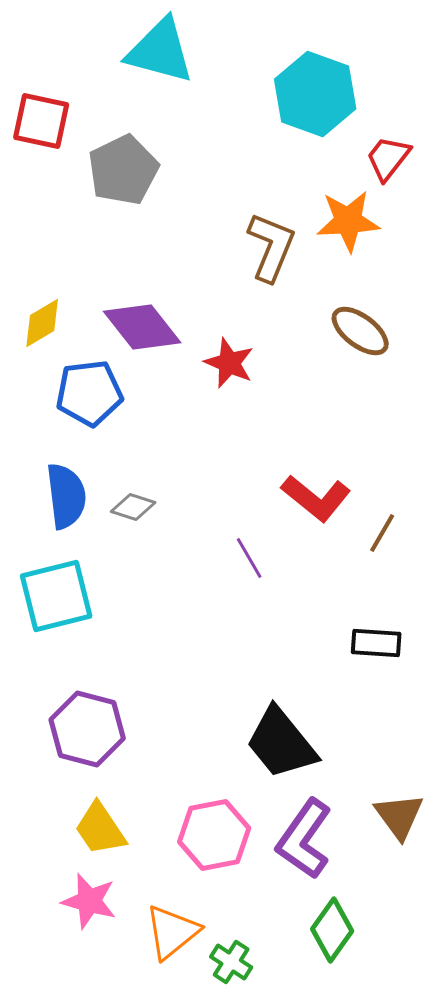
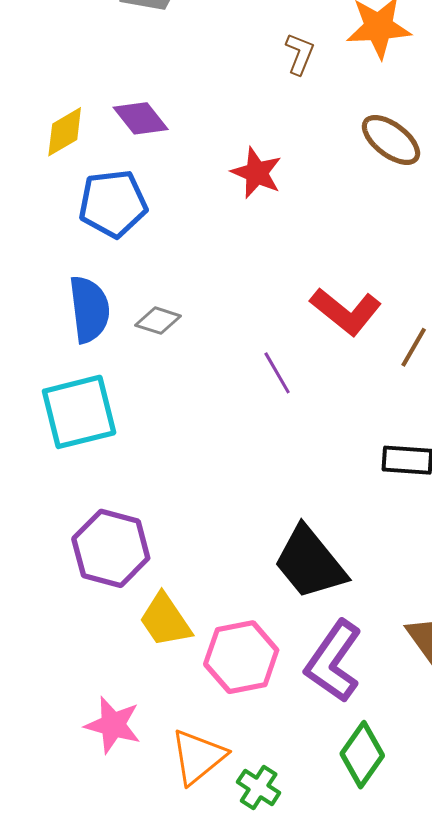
brown L-shape: (271, 247) -> (300, 54), size x0.6
purple diamond: (142, 327) -> (141, 118), moved, size x0.7
yellow trapezoid: (100, 829) -> (165, 620), moved

